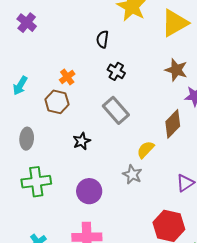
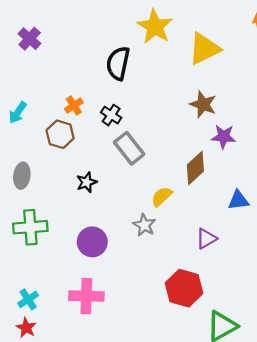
black semicircle: (103, 39) -> (118, 63), size x1.6
black cross: (116, 71) -> (111, 115), moved

